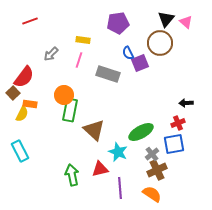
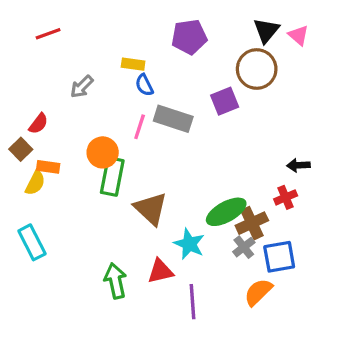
blue semicircle: (128, 53) -> (144, 85), moved
pink line: (79, 60) -> (140, 127), moved
red semicircle: (24, 77) -> (38, 124), size x0.6
blue square: (174, 144) -> (279, 257), moved
brown cross: (157, 170) -> (252, 223), moved
orange semicircle: (152, 194) -> (258, 292), moved, turned -78

